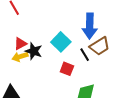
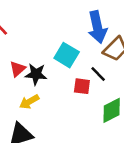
black line: (85, 55) -> (98, 74), moved
yellow arrow: (20, 57) -> (29, 102), moved

